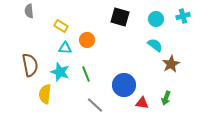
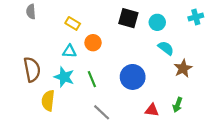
cyan circle: (156, 19) -> (157, 22), moved
yellow rectangle: (61, 26) -> (73, 23), moved
blue circle: (124, 85) -> (133, 77), moved

